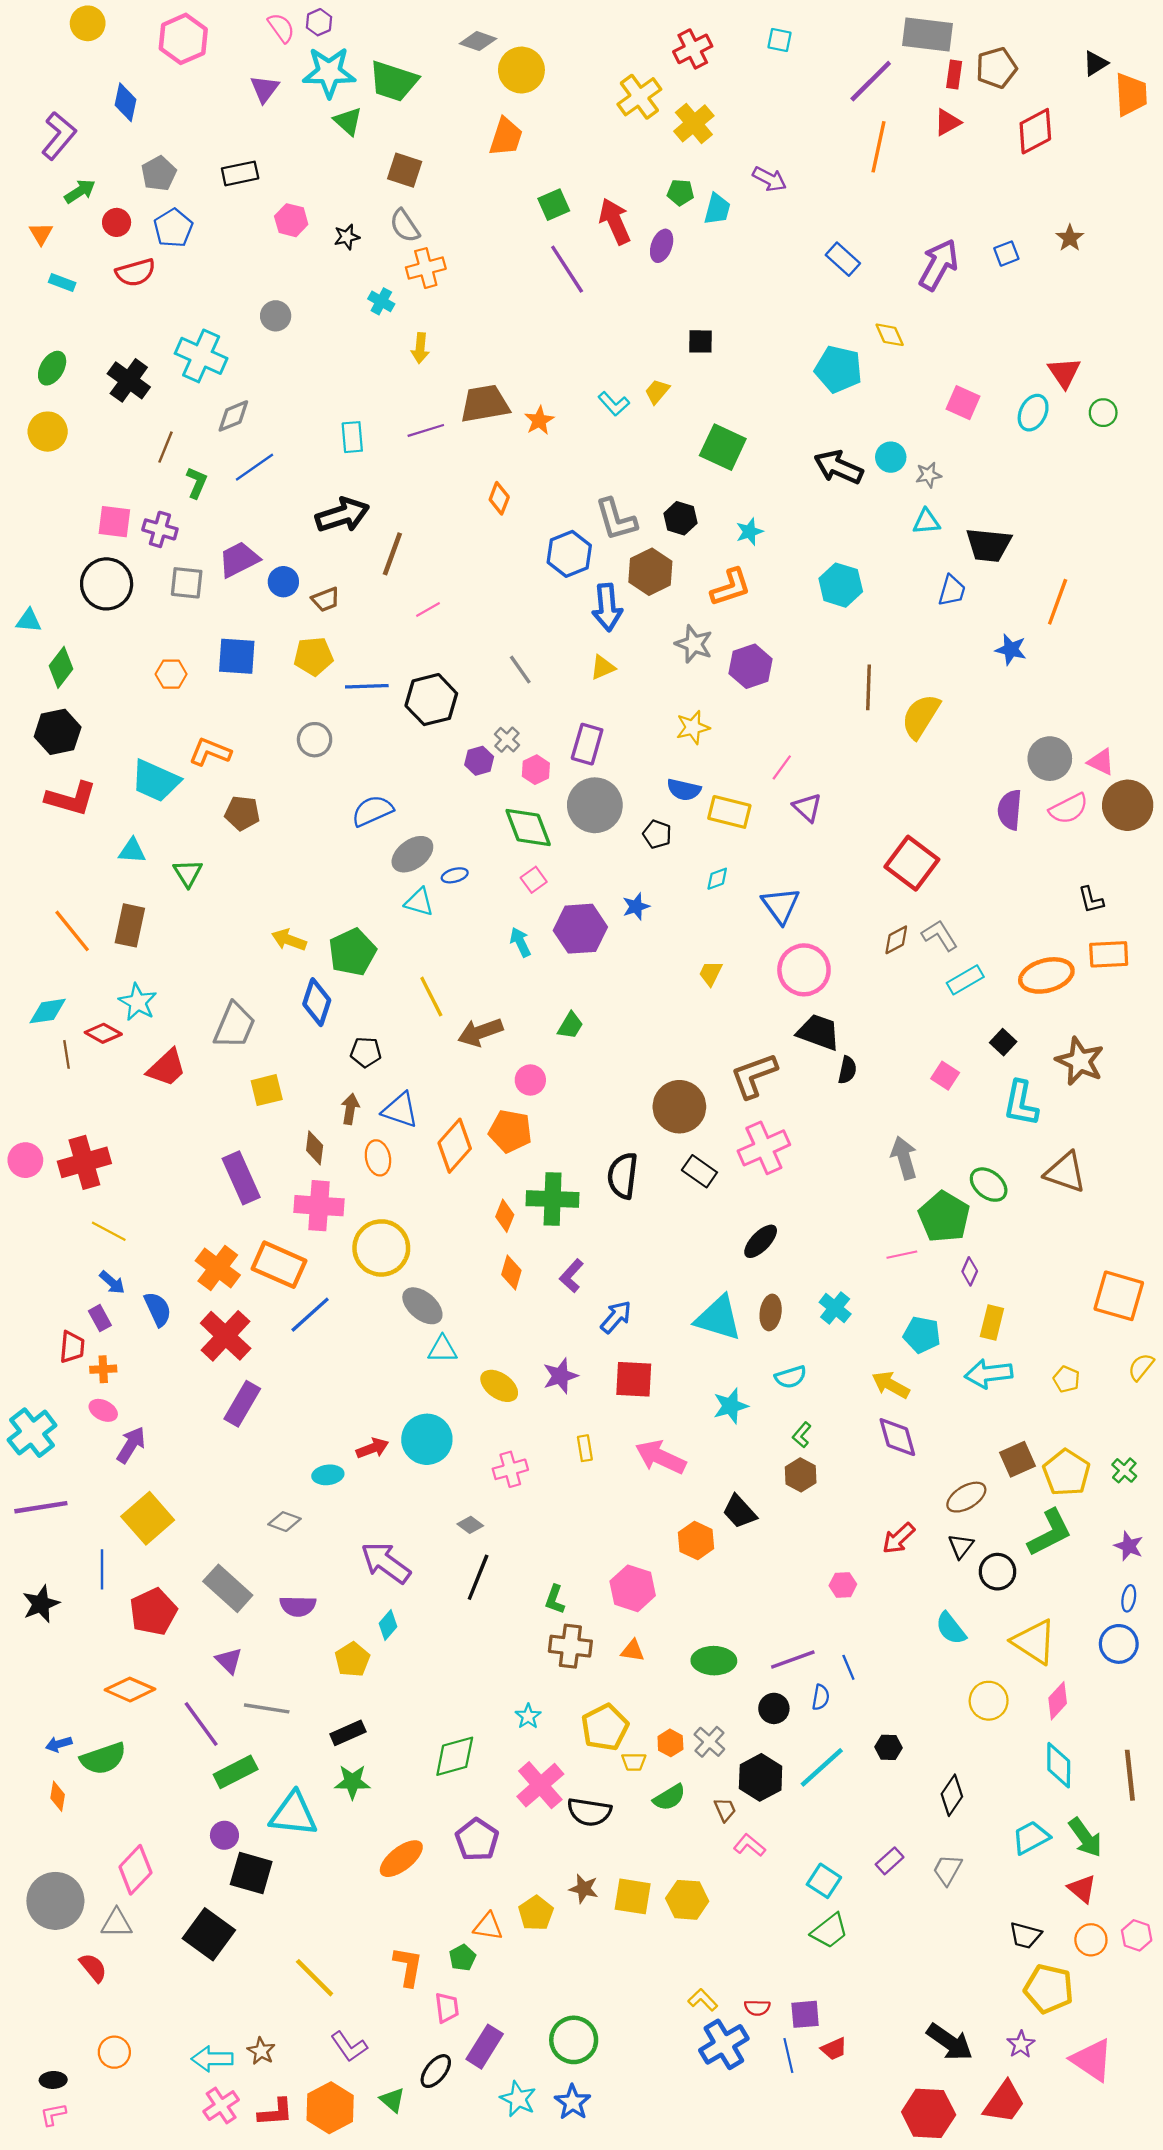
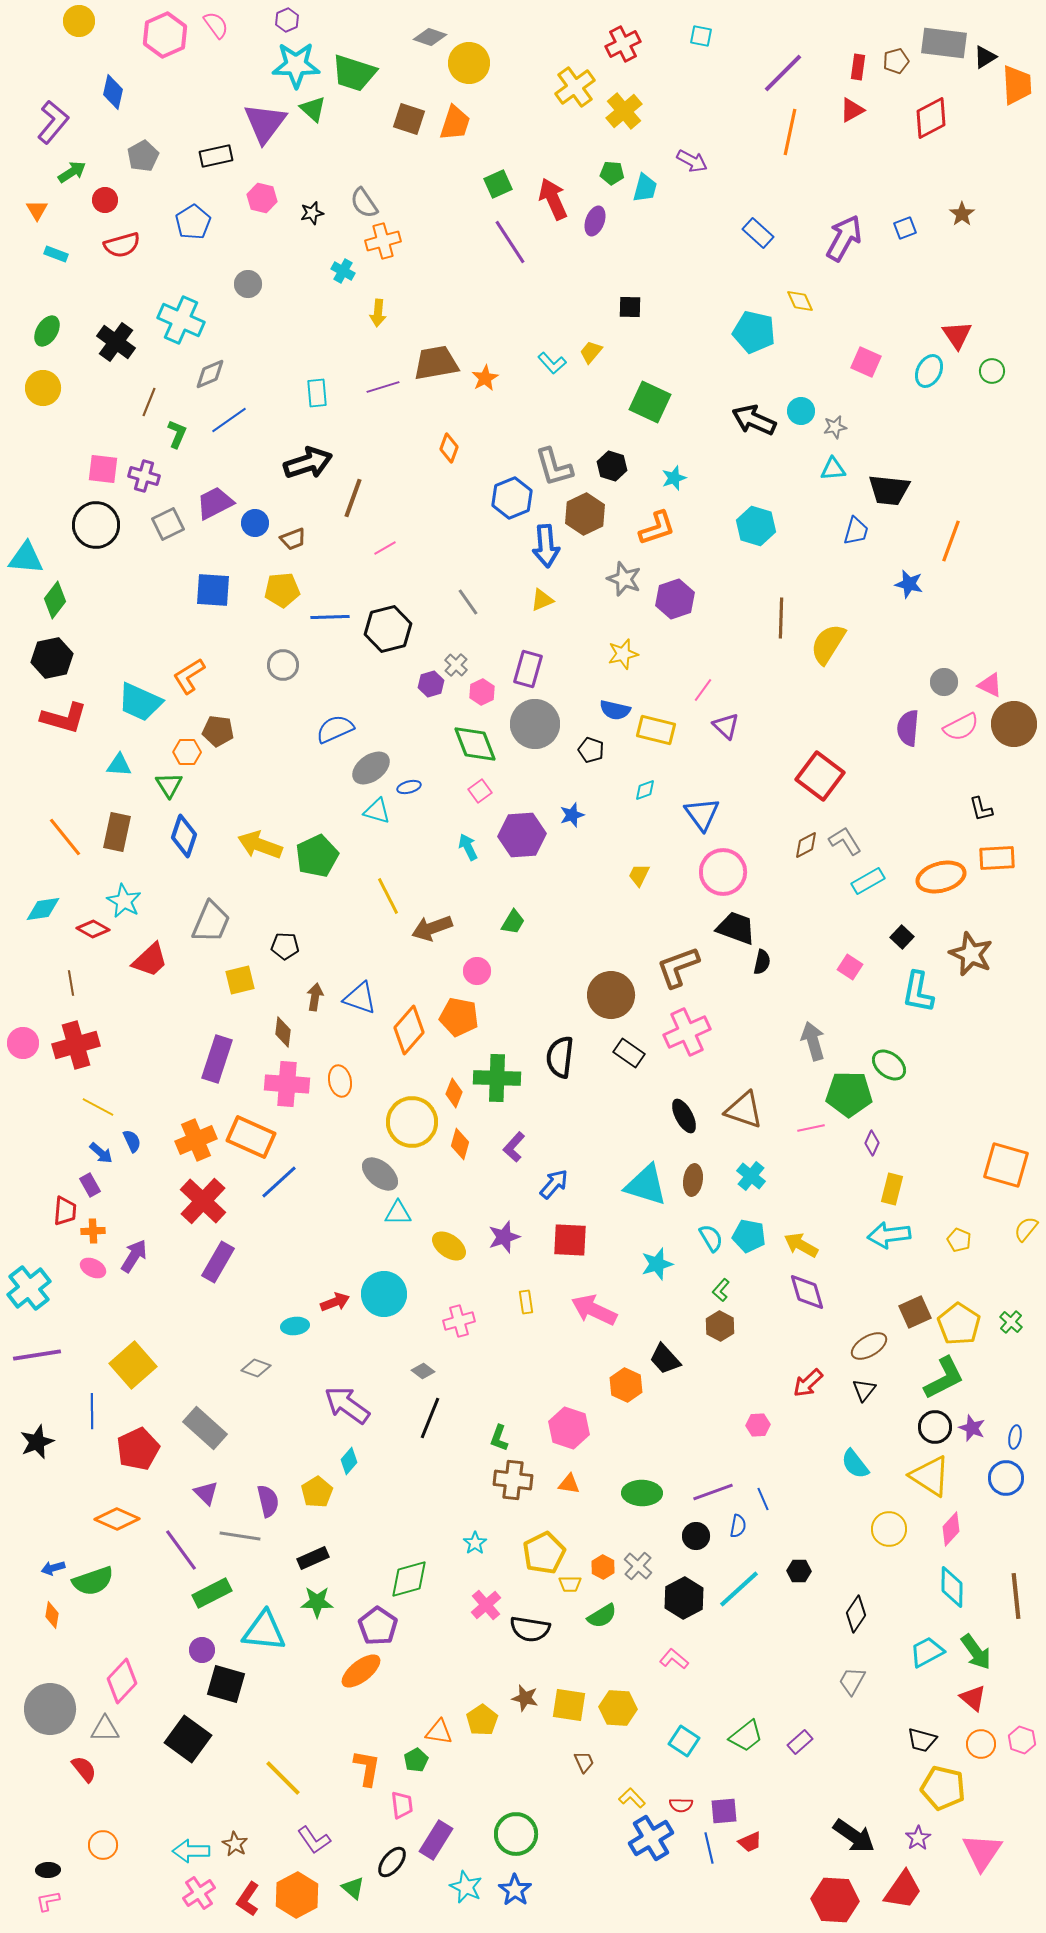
pink semicircle: (281, 28) -> (216, 25), moved
gray rectangle: (927, 34) -> (944, 43), moved
brown pentagon: (996, 68) -> (896, 61), size x0.7
purple triangle: (264, 89) -> (265, 123), moved, size x1.6
brown square: (405, 170) -> (409, 119), moved
blue pentagon: (173, 228) -> (193, 222), moved
gray square: (187, 583) -> (168, 524), turned -32
cyan triangle: (29, 621) -> (26, 558), size x1.5
orange hexagon: (171, 674) -> (187, 752), moved
orange L-shape: (210, 752) -> (189, 676), turned -54
gray circle: (1050, 759) -> (944, 682), size x0.7
yellow arrow: (289, 940) -> (260, 845), size x1.4
blue diamond: (317, 1002) -> (184, 836), moved
black pentagon: (366, 1052) -> (285, 946), moved
brown line: (67, 1054) -> (71, 983), moved
orange ellipse: (378, 1158) -> (340, 1081), moved
brown triangle: (1065, 1172) -> (744, 1110), moved
purple rectangle: (241, 1178) -> (217, 1059), turned 42
green pentagon: (944, 1217) -> (849, 1094), turned -30
black ellipse: (761, 1241) -> (684, 1116), turned -72
yellow circle: (381, 1248) -> (412, 1122), moved
orange cross: (218, 1268) -> (196, 1140), turned 30
blue semicircle: (158, 1309) -> (132, 1141), moved, size x0.7
cyan pentagon: (922, 1335) -> (749, 1236), moved
cyan semicircle: (791, 1377) -> (711, 1238), turned -104
purple arrow: (131, 1445) -> (134, 1256), moved
purple star: (1129, 1546) -> (972, 1428), moved
black circle: (998, 1572) -> (935, 1427), moved
purple semicircle: (298, 1606) -> (268, 1501), moved, turned -104
pink cross: (540, 1785) -> (486, 1605), size x0.7
brown trapezoid: (725, 1810) -> (584, 1762), moved
purple pentagon: (477, 1840) -> (378, 1626), moved
purple rectangle: (890, 1861) -> (800, 1742), moved
cyan square: (824, 1881) -> (684, 1741), moved
pink triangle: (1092, 2060) -> (982, 1852), turned 30
red L-shape: (276, 2112) -> (248, 1899), turned 128

